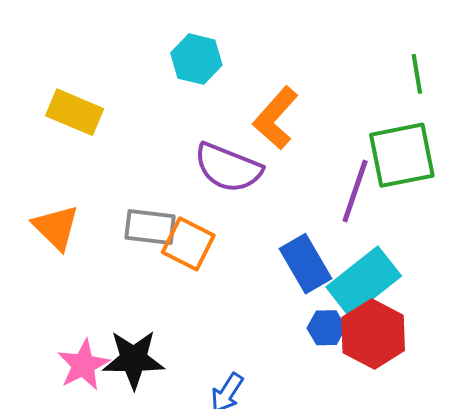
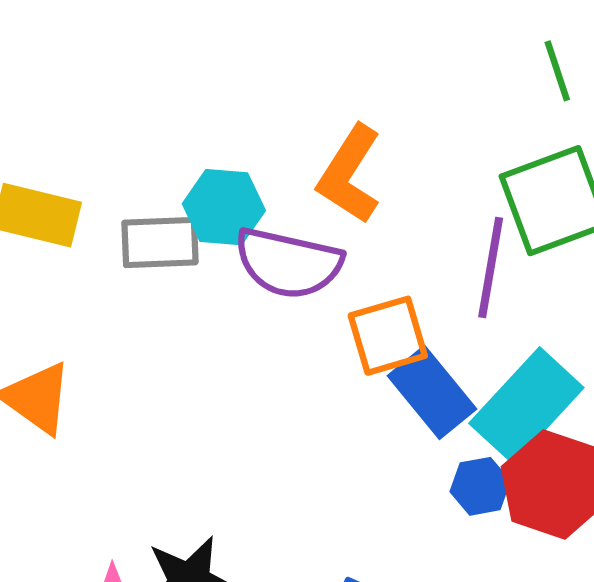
cyan hexagon: (196, 59) -> (224, 207), moved
gray rectangle: (150, 227) -> (160, 243), moved
orange square: (188, 244) -> (388, 336), moved, turned -34

